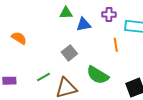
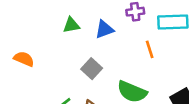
green triangle: (66, 13) -> (71, 25), moved

